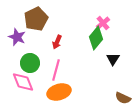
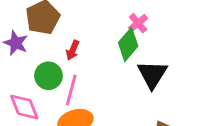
black triangle: (113, 59) -> (152, 74), size x1.6
green circle: (30, 63) -> (48, 76), moved

